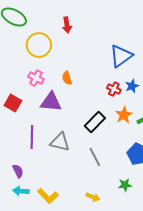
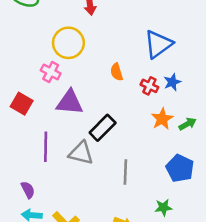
yellow circle: (39, 45) -> (68, 43), moved
orange semicircle: (67, 78) -> (117, 72), moved
black rectangle: (95, 122) -> (103, 128), moved
gray line: (95, 157) -> (125, 172), turned 30

